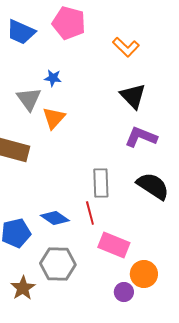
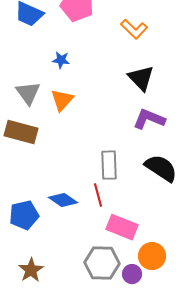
gray triangle: (29, 99) -> (28, 93), moved
gray hexagon: (58, 264) -> (102, 263), moved

